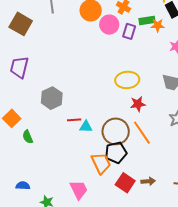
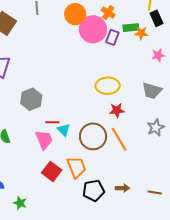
pink circle: (109, 25) -> (93, 29), size x1.4
cyan triangle: (86, 127) -> (64, 130), turned 40
black pentagon: (116, 153) -> (94, 190), moved
red square: (125, 183) -> (52, 171), moved
pink trapezoid: (79, 190) -> (44, 140), moved

